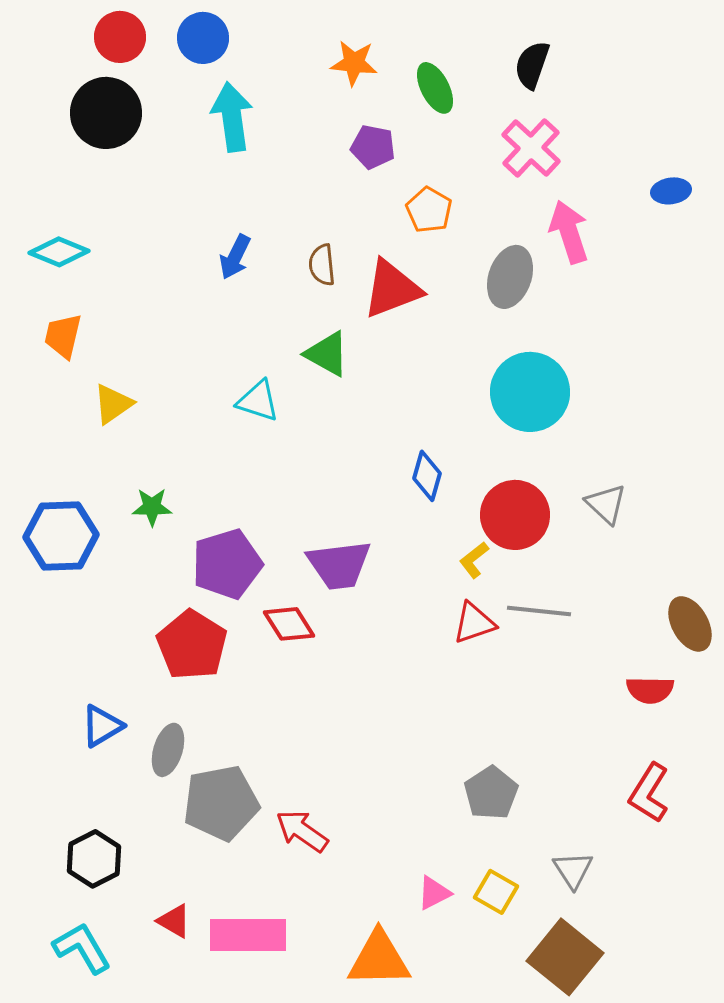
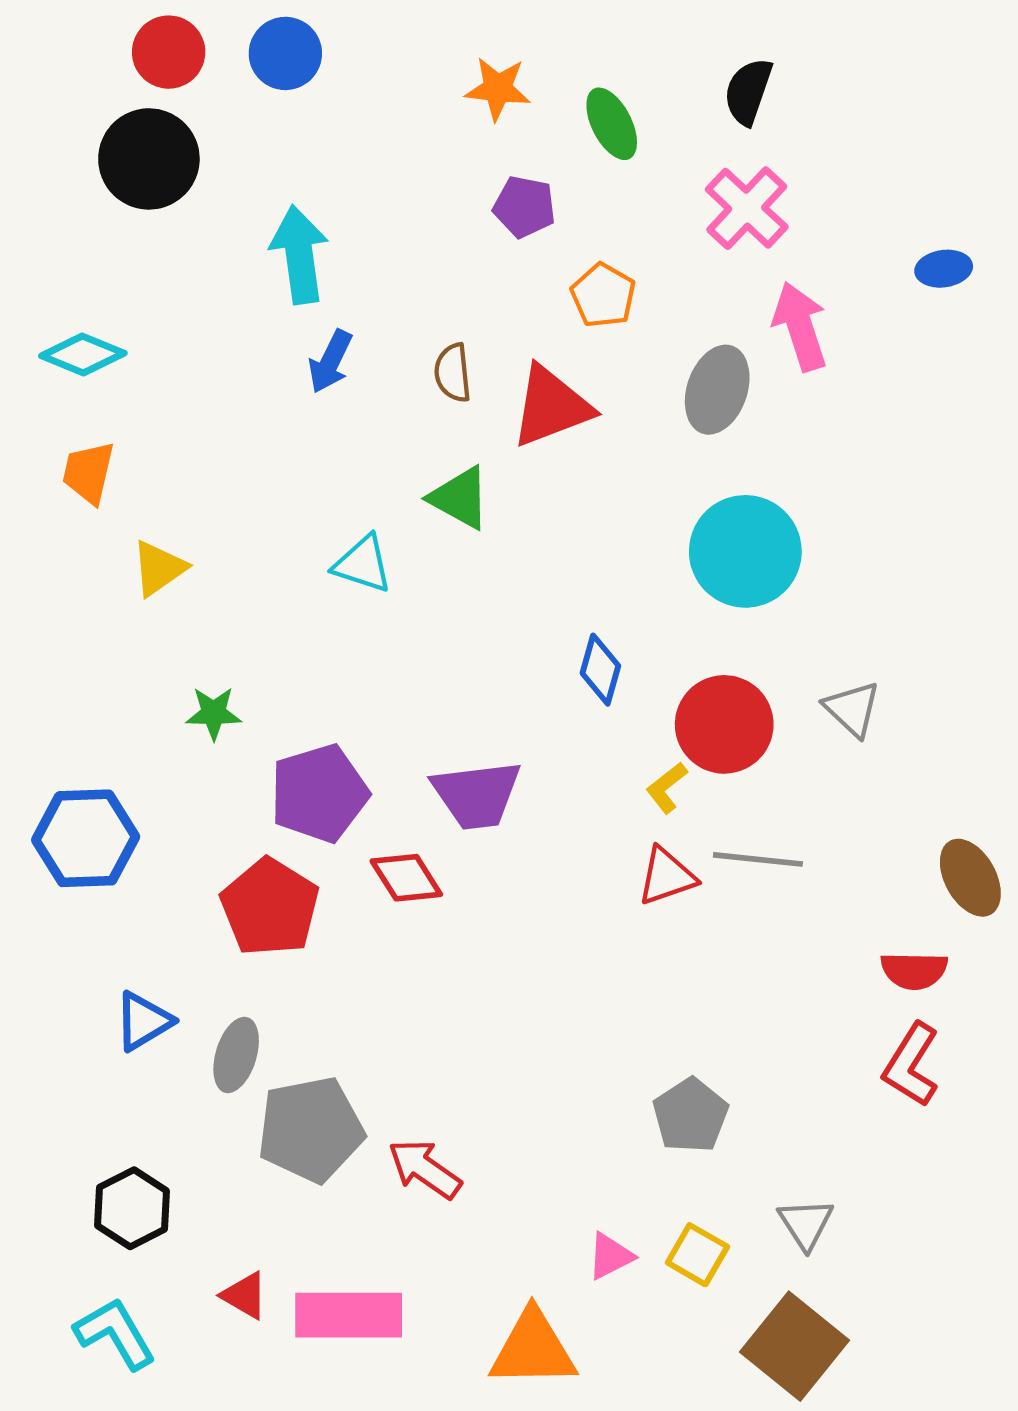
cyan arrow: (232, 117) -> (299, 255), moved
blue hexagon: (61, 536) -> (86, 838), moved
red L-shape: (649, 793) -> (911, 1065), moved

